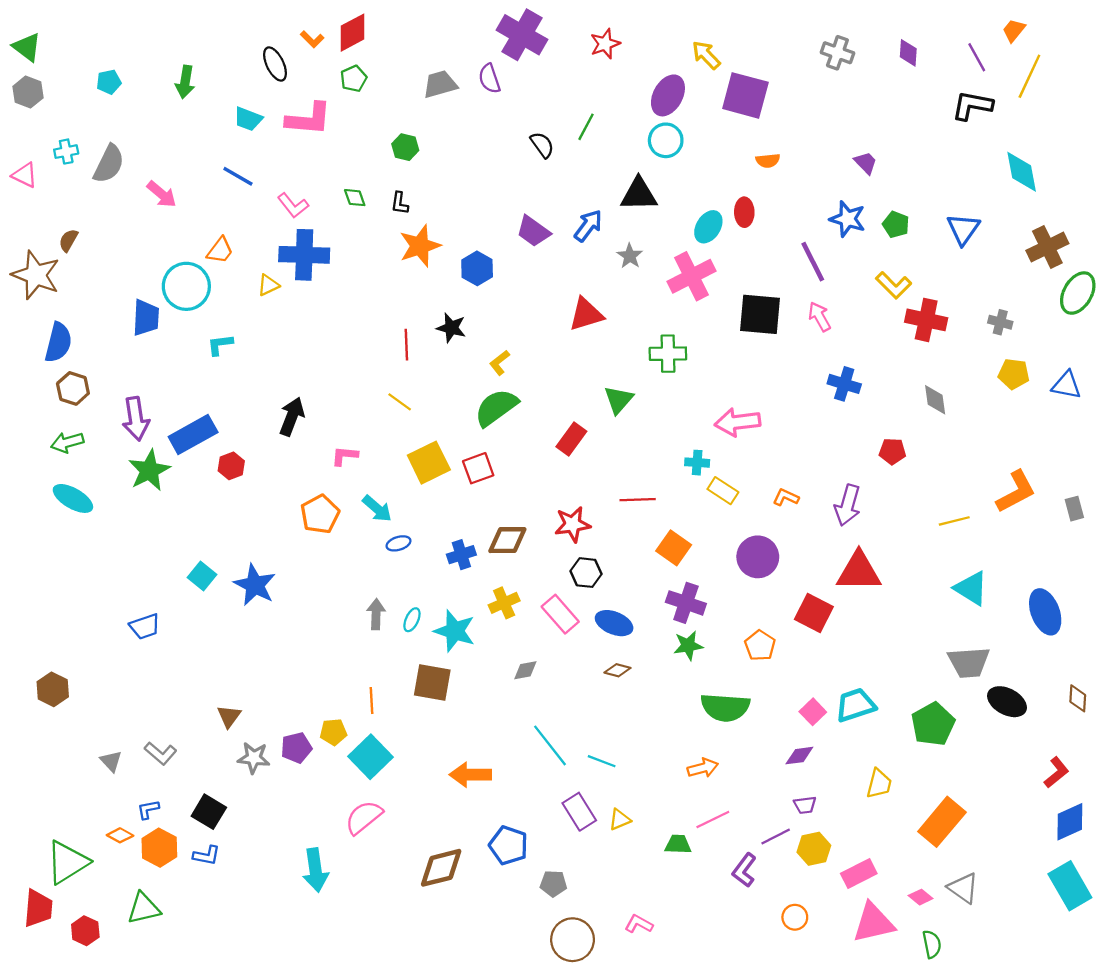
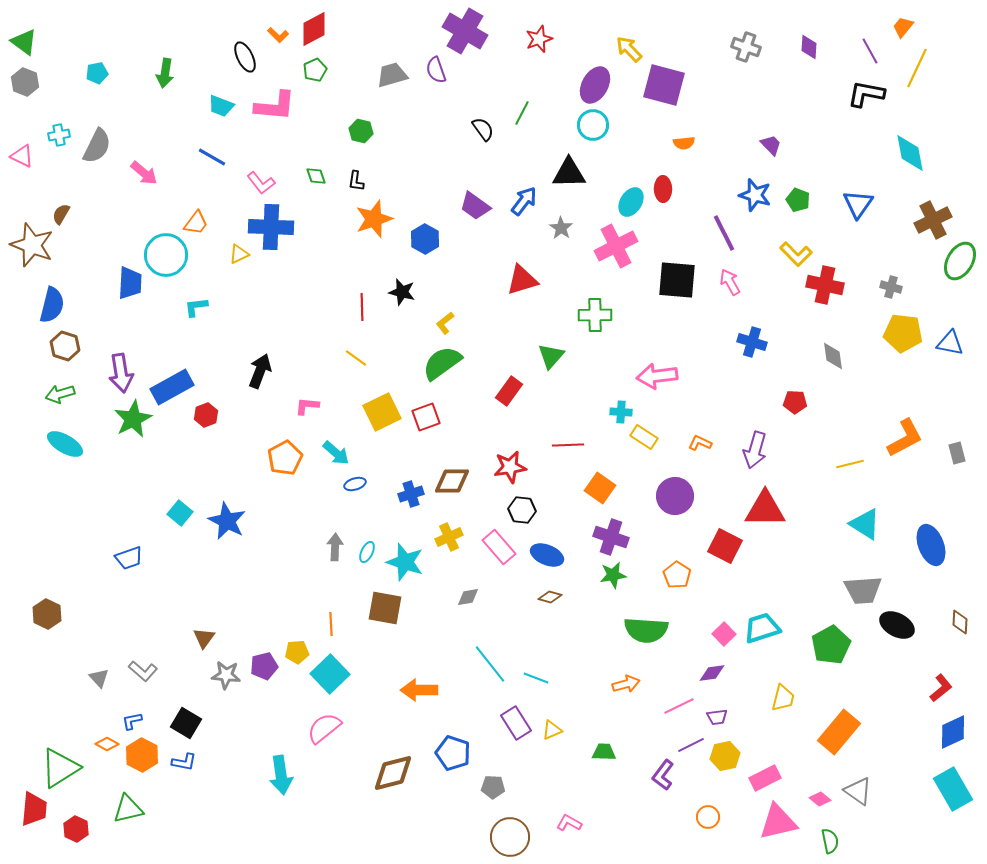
yellow pentagon: (1014, 374) -> (903, 333), size x1.4
pink line: (713, 820) -> (679, 706), moved

